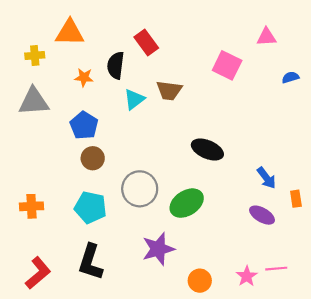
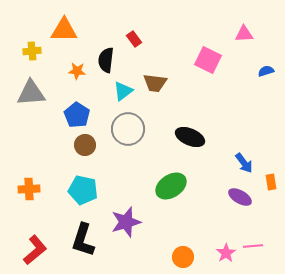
red rectangle: (146, 42) -> (134, 39), size x0.7
gray circle: (140, 189) -> (128, 129), moved
purple star: (158, 249) -> (126, 222), moved

